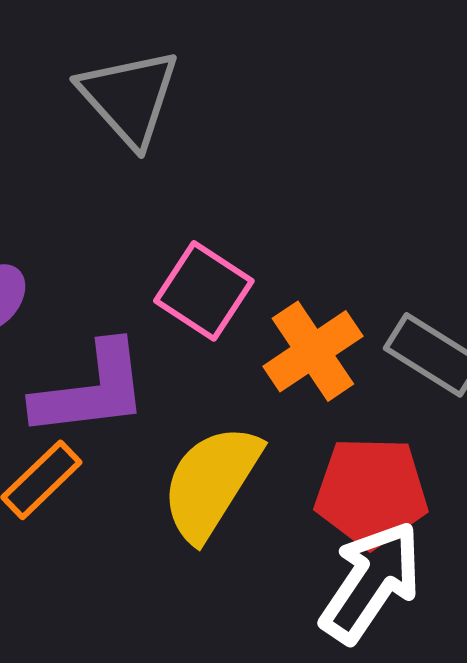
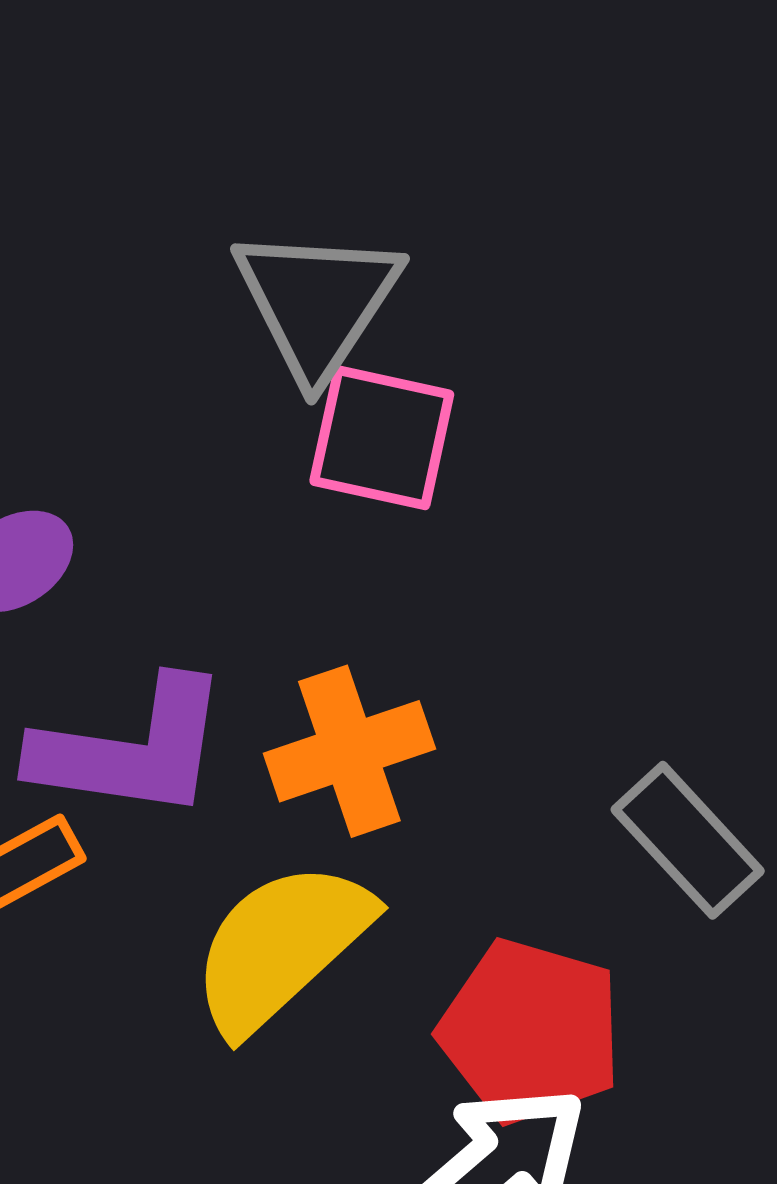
pink square: (204, 291) -> (382, 438), moved, turned -36
orange cross: (313, 351) -> (349, 751), moved

